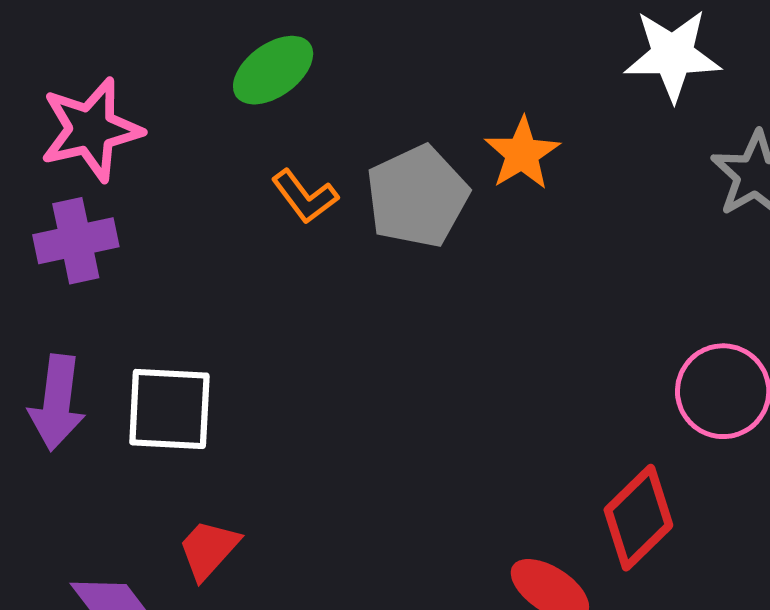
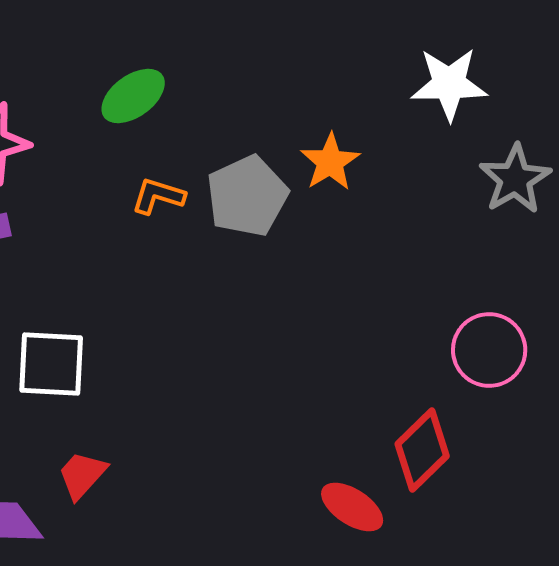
orange L-shape: (305, 197) -> (158, 196), turned 144

